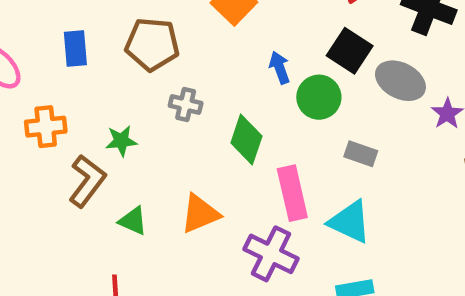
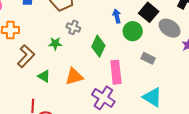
green star: (121, 141) -> (55, 44), moved
cyan triangle: (350, 222) -> (152, 97), moved

